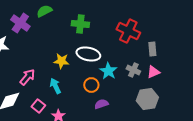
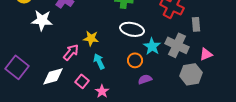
yellow star: (61, 61) -> (91, 38), moved
gray cross: (133, 70) -> (177, 45), size x1.6
pink triangle: (153, 72) -> (206, 54), moved

